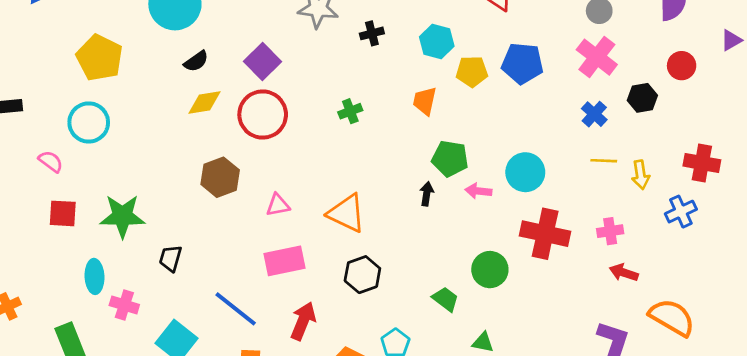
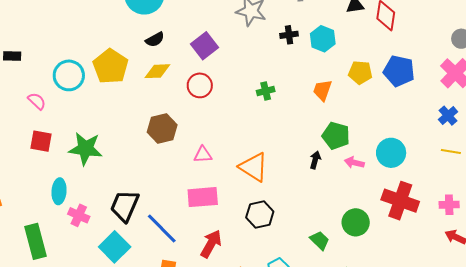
cyan hexagon: (437, 42) -> (323, 39), moved
yellow pentagon: (99, 58) -> (111, 66), moved
red circle: (263, 114) -> (200, 85), size x0.7
black trapezoid: (171, 258) -> (125, 206), moved, size x1.6

